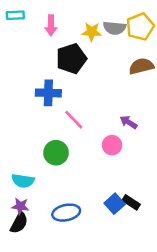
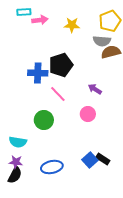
cyan rectangle: (15, 15) -> (24, 12), moved
pink arrow: (51, 25) -> (40, 20), turned -98
gray semicircle: (115, 28) -> (102, 41), moved
black pentagon: (71, 59) -> (61, 65), moved
purple arrow: (129, 122) -> (95, 89), moved

